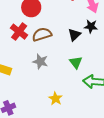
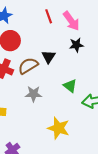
black triangle: (74, 35) -> (49, 57), moved
yellow star: (56, 99) -> (58, 128), size x1.5

